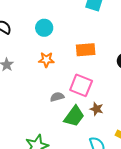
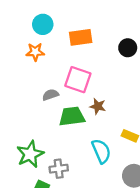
cyan circle: (44, 28) -> (43, 24), moved
green trapezoid: (74, 116) -> (72, 116), turned -130

